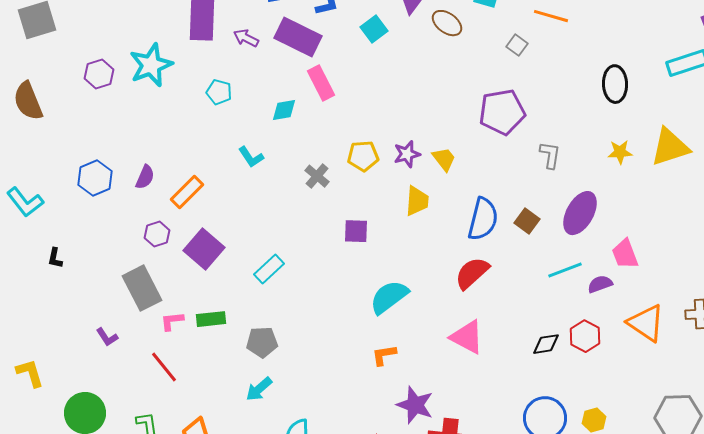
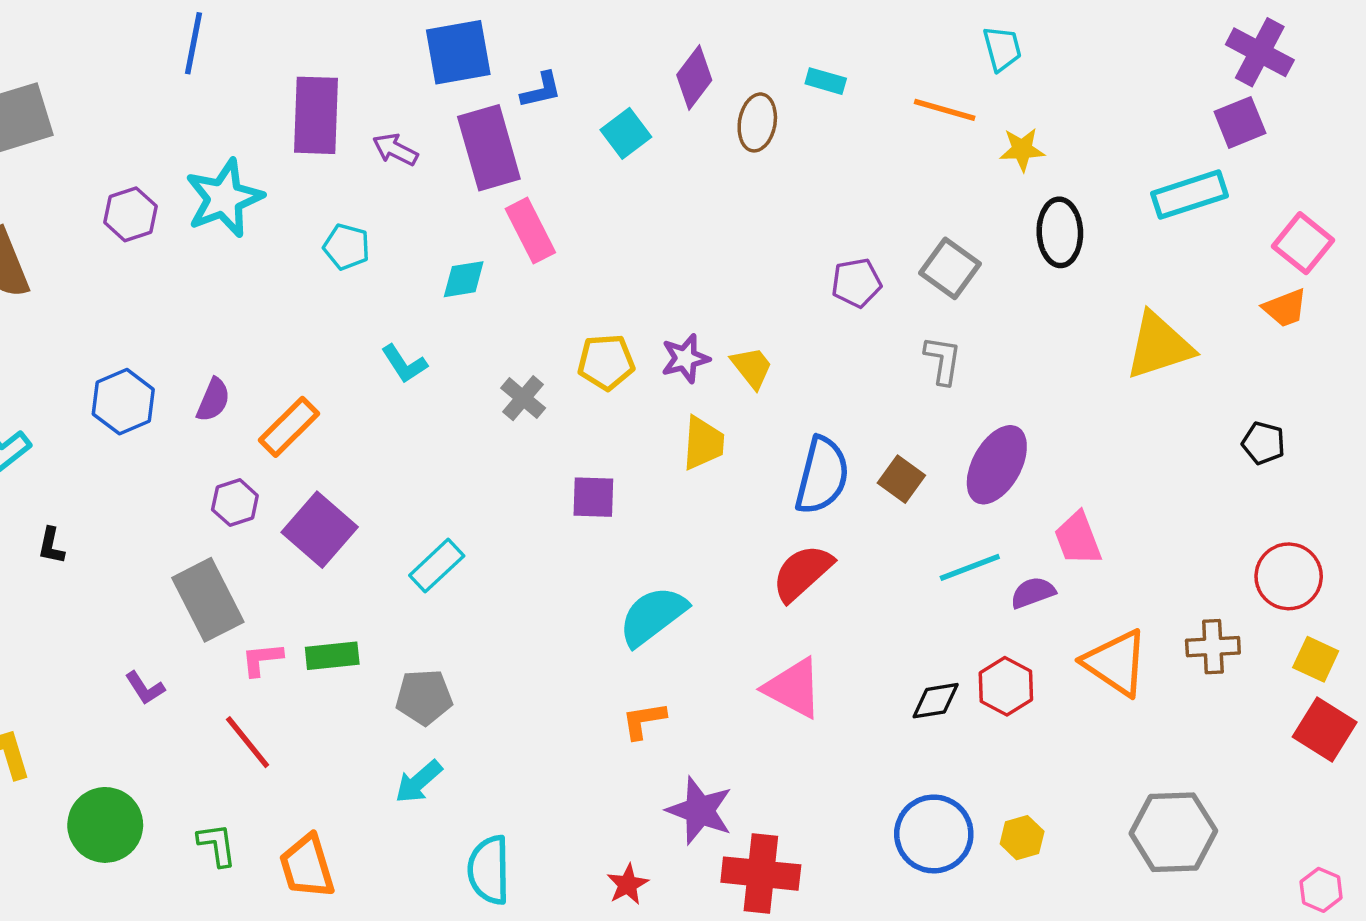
brown ellipse: (447, 23) -> (757, 122), turned 64
purple rectangle: (298, 37) -> (489, 148), turned 48
gray square: (517, 45) -> (950, 268), moved, size x1.5
purple pentagon: (502, 112) -> (856, 283), size x0.6
yellow star: (620, 152) -> (1022, 150), moved

